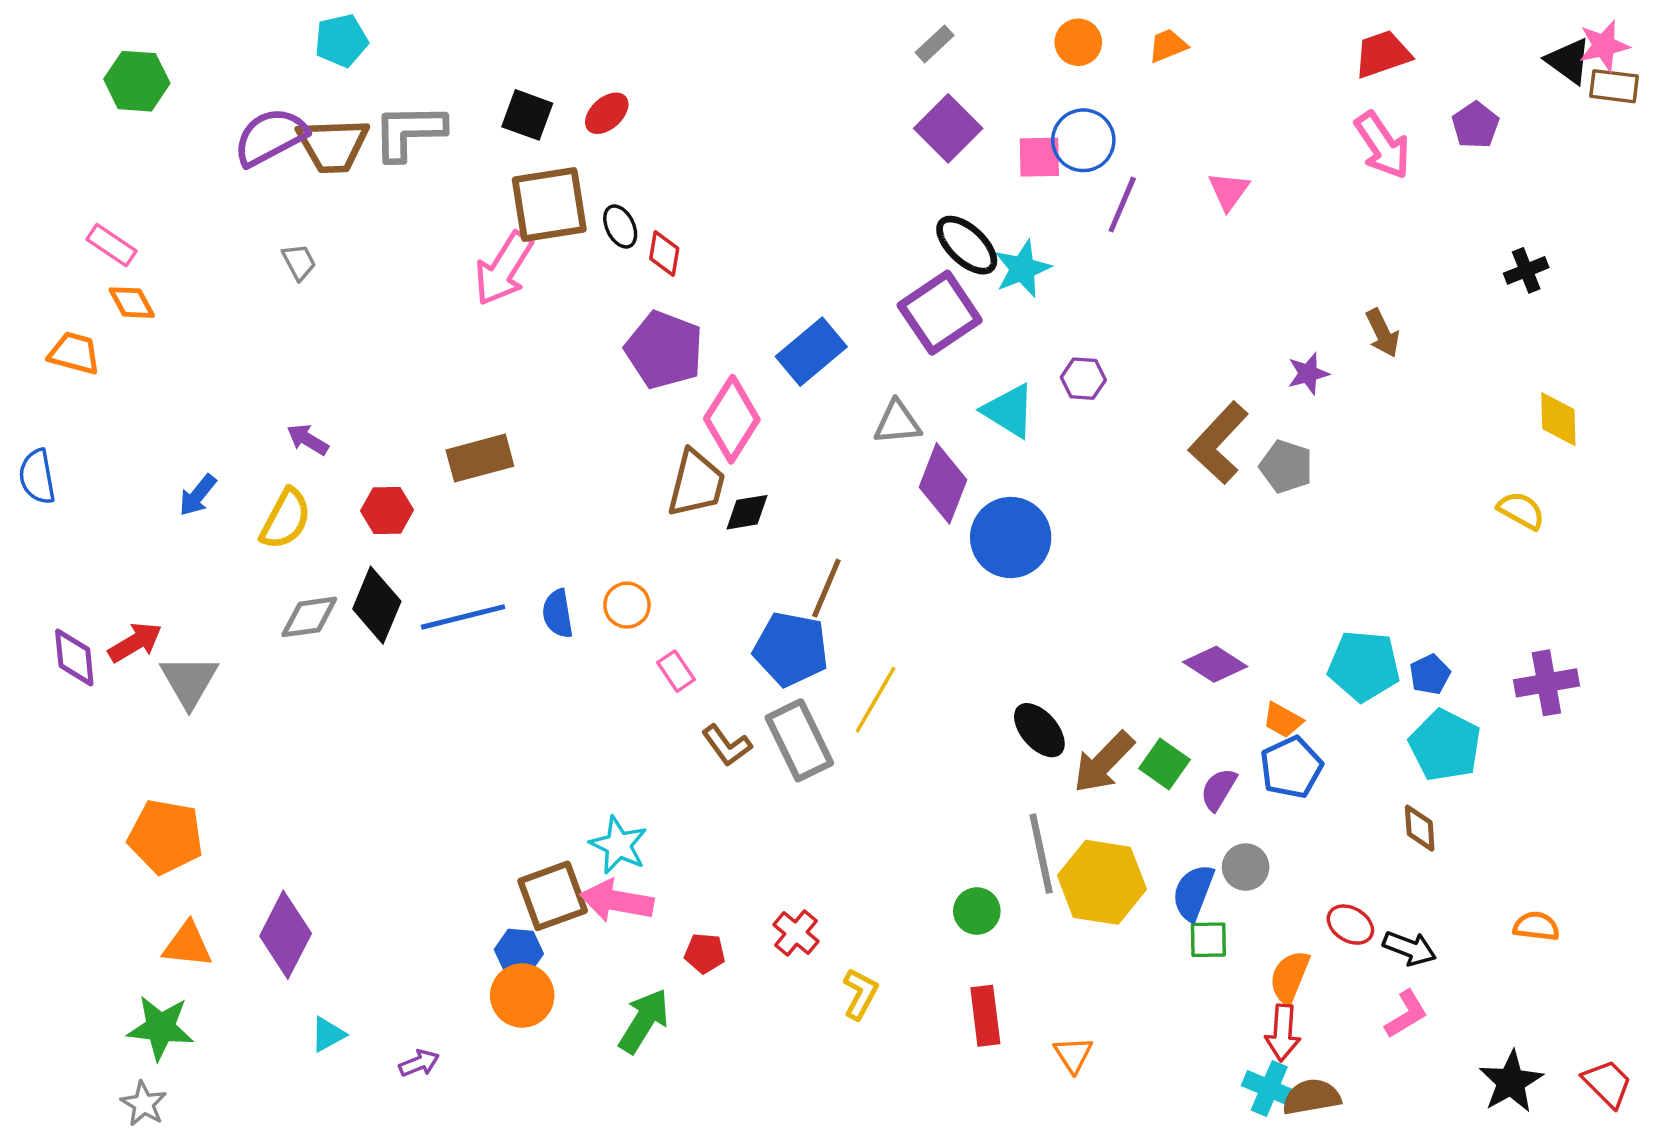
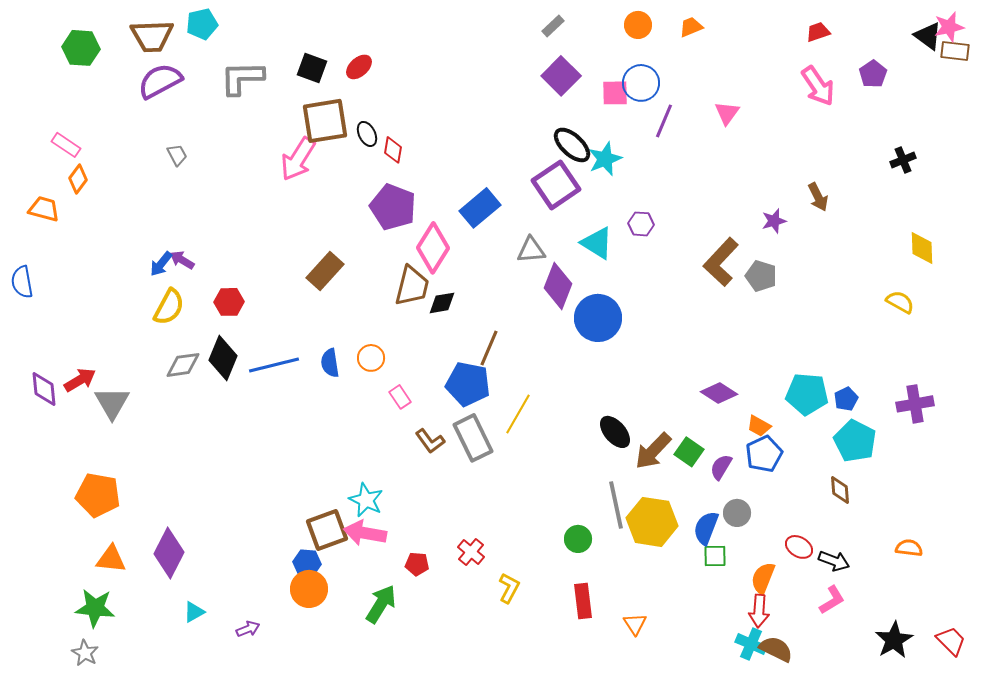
red trapezoid: (1383, 54) -> (818, 32), size x0.7
brown trapezoid: (333, 145) -> (152, 36), moved
orange diamond: (132, 303) -> (78, 179), turned 64
brown rectangle: (480, 458) -> (325, 271), moved, turned -33
blue arrow: (198, 495) -> (161, 264), moved
brown semicircle: (1312, 1097) -> (776, 649), turned 36

